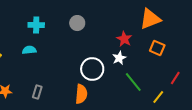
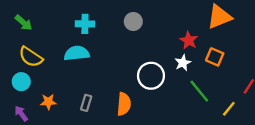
orange square: (157, 48) -> (215, 57), moved
cyan semicircle: (29, 50) -> (77, 53), size x1.5
orange semicircle: (81, 94) -> (124, 104), moved

